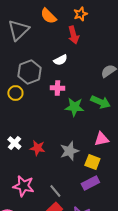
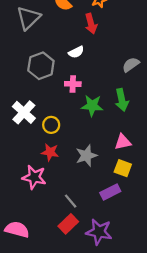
yellow circle: (15, 93) -> (51, 125), moved
green arrow: (100, 102) -> (122, 100), turned 54
white cross: (14, 143) -> (24, 112), moved, size x1.5
yellow square: (92, 162) -> (123, 168), moved
pink star: (23, 186) -> (34, 177), moved

